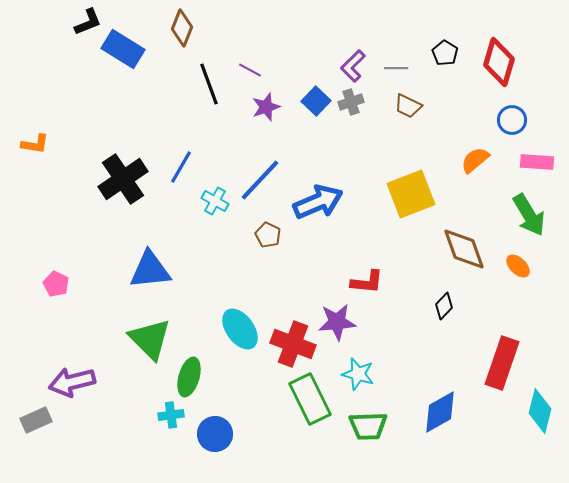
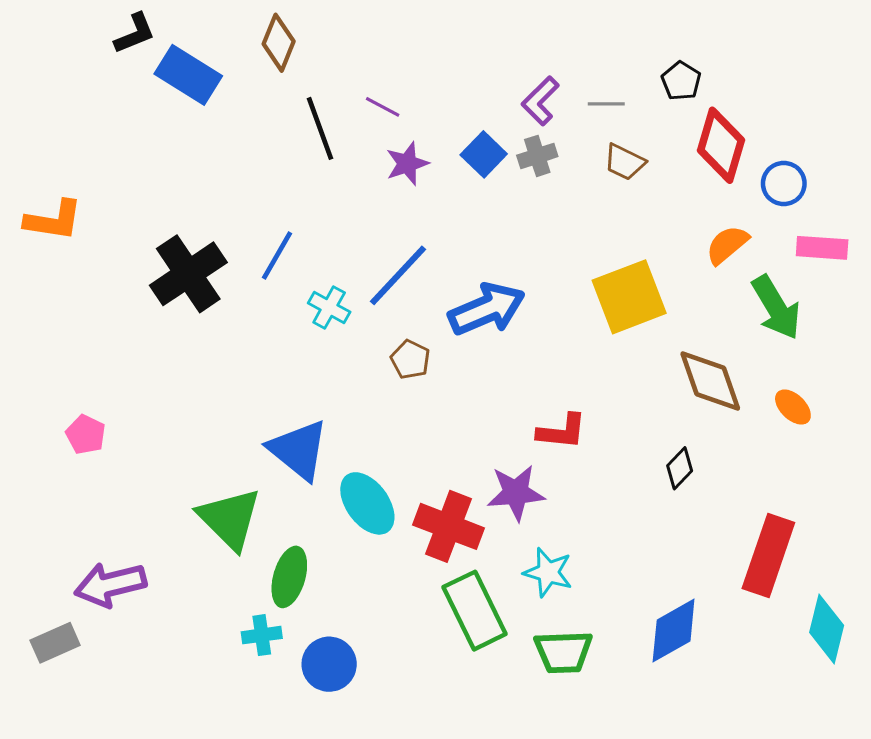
red diamond: (499, 62) -> (721, 145), moved
orange L-shape: (35, 144) -> (54, 220), size x1.4
green arrow: (529, 215) -> (776, 308), moved
blue triangle: (150, 270) -> (298, 450), moved, turned 45

